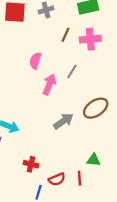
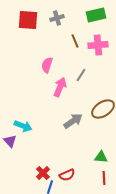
brown line: (65, 35) -> (75, 41), turned -48
red cross: (31, 164) -> (43, 173), moved, turned 32
red line: (79, 178) -> (104, 178), moved

